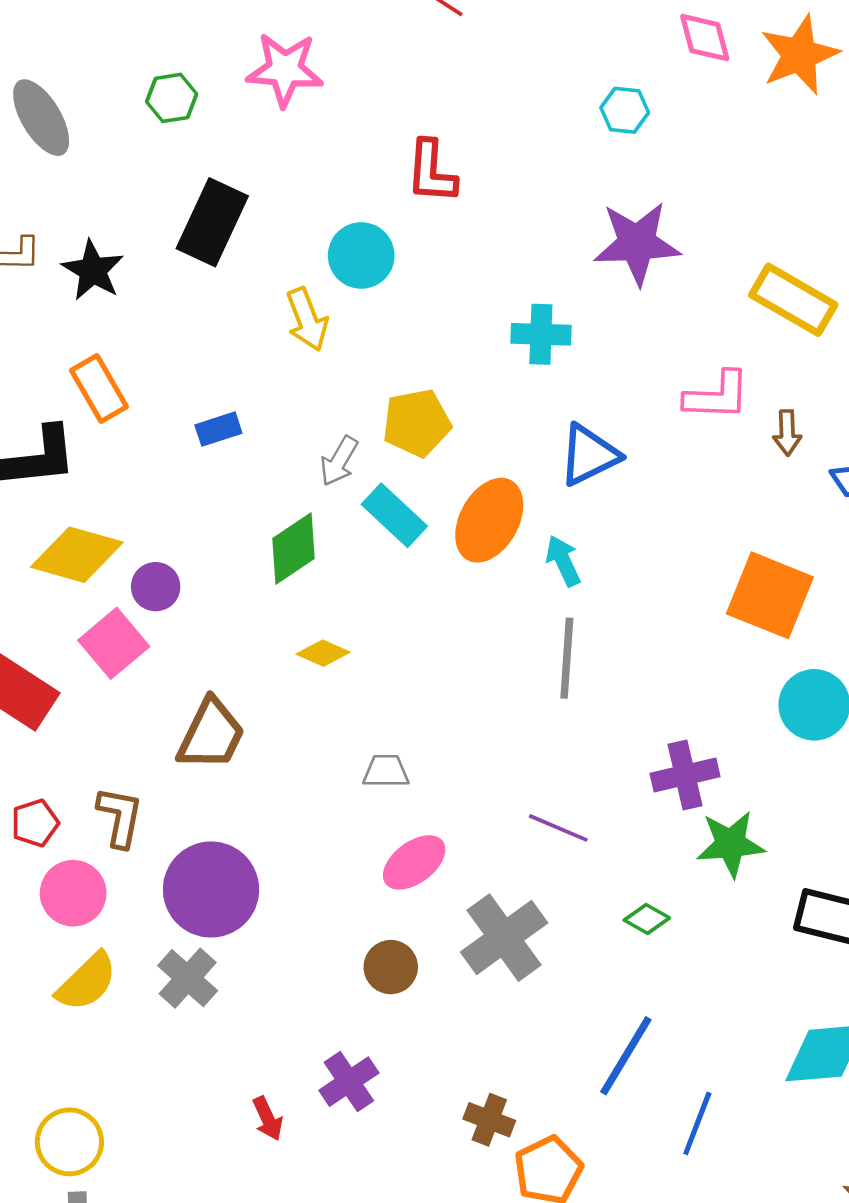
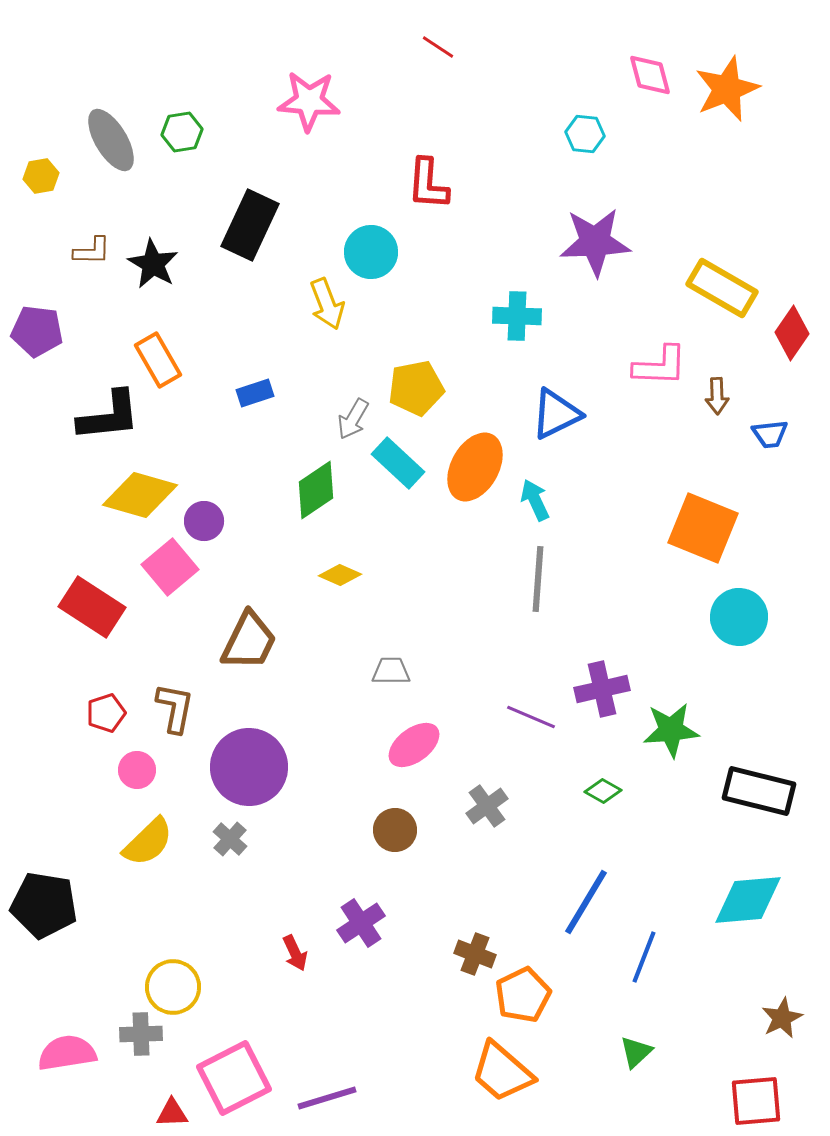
green hexagon: (172, 98) -> (182, 132), moved
purple cross: (685, 775) -> (602, 689), moved
pink circle: (73, 893) -> (137, 770), size x0.7
gray cross: (504, 938) -> (487, 806), size x0.6
gray cross: (188, 978) -> (230, 839), size x0.7
yellow circle: (69, 1142) -> (173, 987), moved

